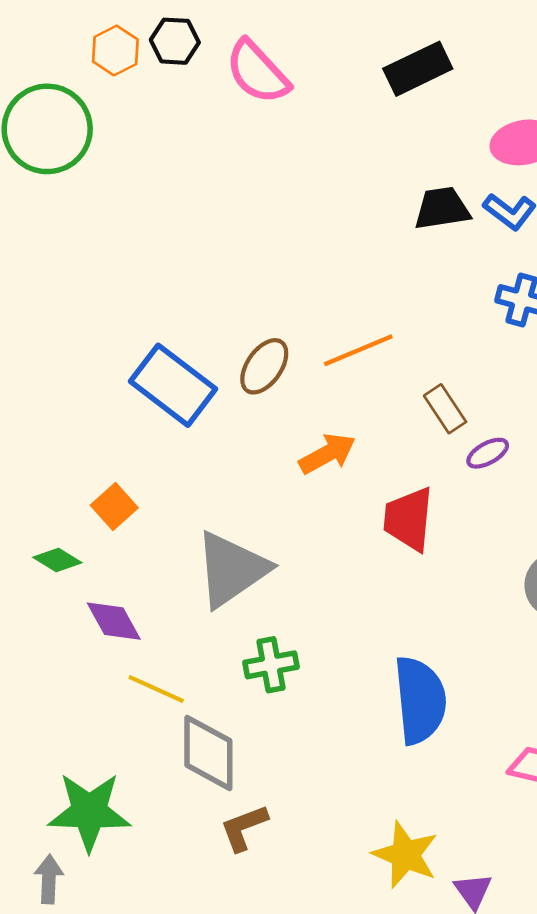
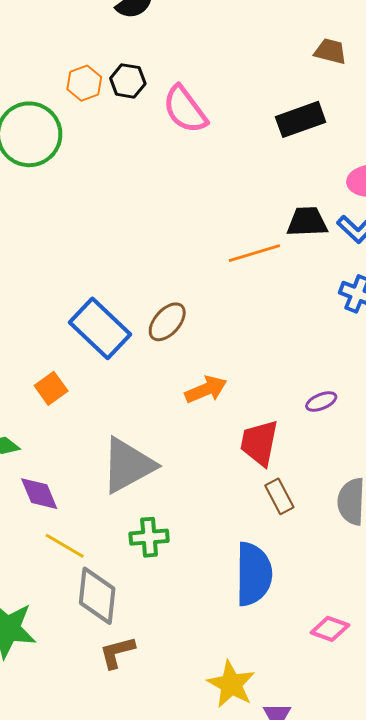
orange line: (358, 350) -> (254, 253), moved
brown rectangle: (445, 409) -> (279, 496), moved
orange square: (114, 506) -> (51, 388), moved

